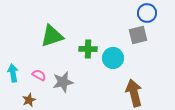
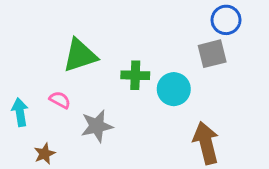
pink semicircle: (39, 75) -> (60, 100), moved

